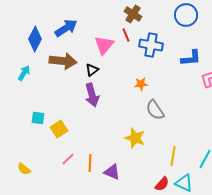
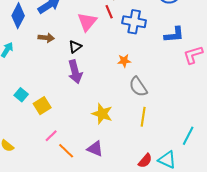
brown arrow: (63, 61) -> (46, 38), size x0.6
cyan square: (38, 118) -> (21, 95), turned 32
yellow star: (135, 138) -> (102, 114), moved
yellow line: (173, 156) -> (143, 117), moved
orange line: (90, 163) -> (66, 151), moved, turned -48

